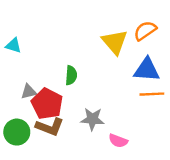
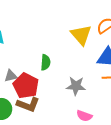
gray star: (92, 119) -> (76, 86), moved

